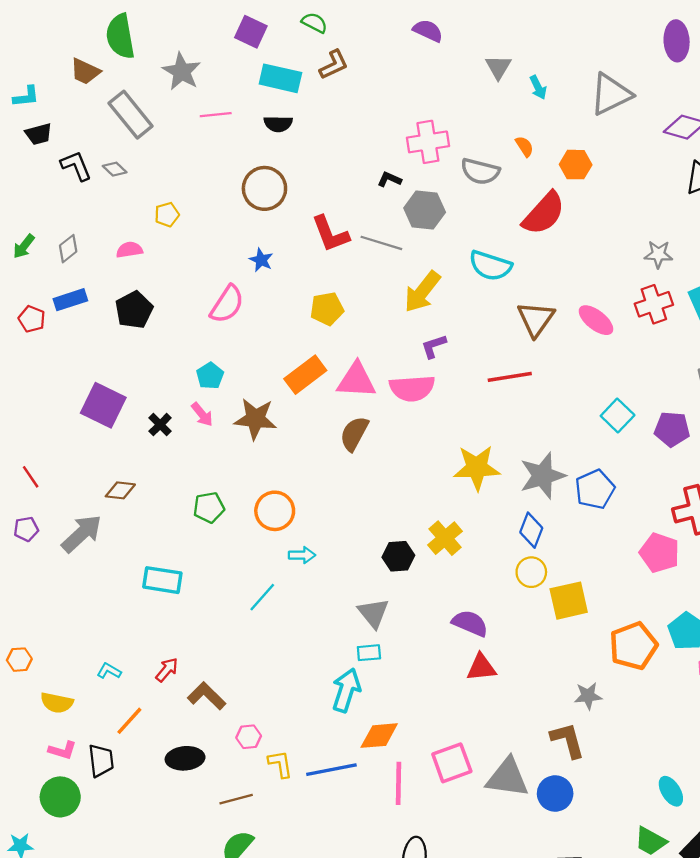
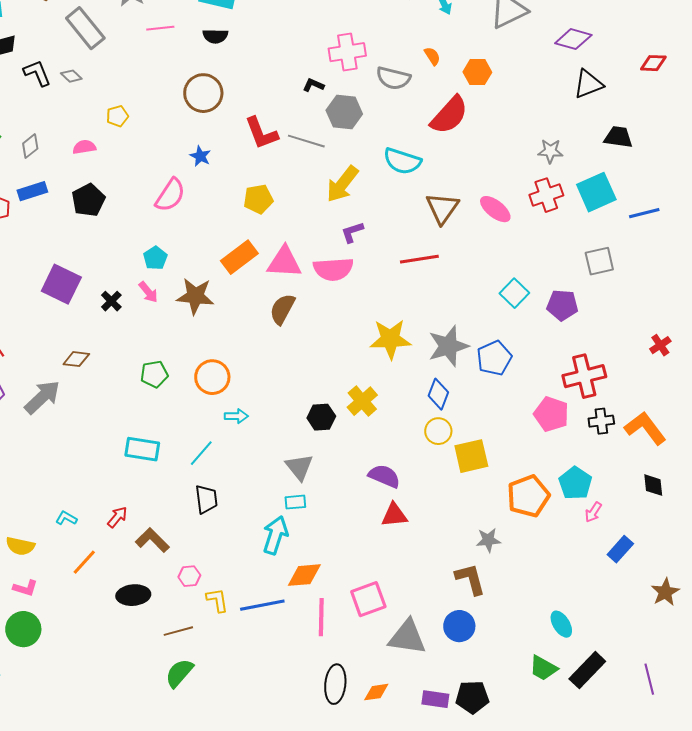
cyan rectangle: (162, 580) -> (142, 449), moved
black trapezoid: (101, 761) -> (206, 499), moved
gray triangle: (507, 778) -> (407, 637), moved

